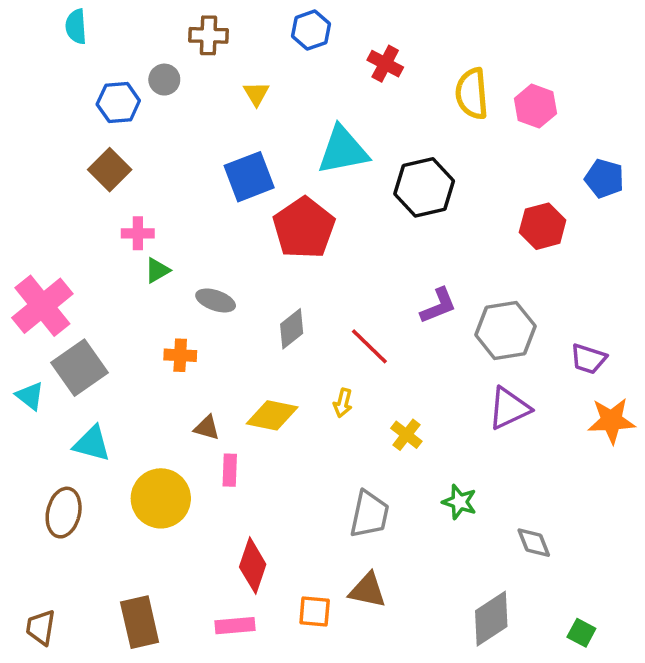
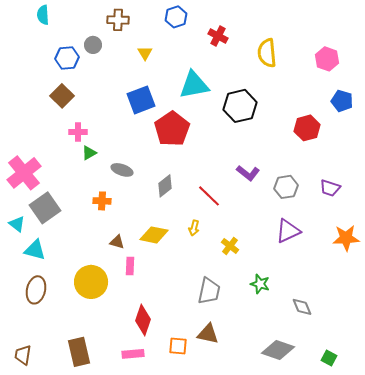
pink hexagon: (535, 106) -> (327, 59), moved
purple L-shape: (438, 306) -> (248, 173), turned 60
gray hexagon: (505, 331) -> (286, 187), size x0.7
purple trapezoid: (588, 359) -> (330, 188), moved
cyan triangle: (92, 444) -> (35, 250), moved
gray diamond: (491, 619) -> (278, 350), turned 52

